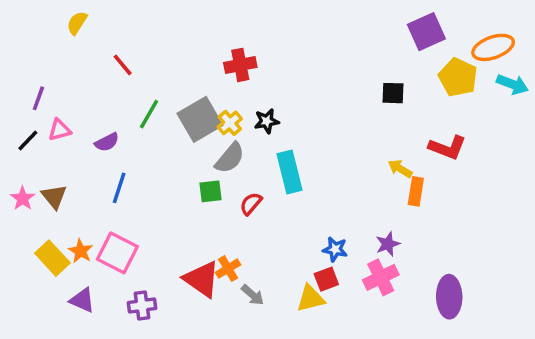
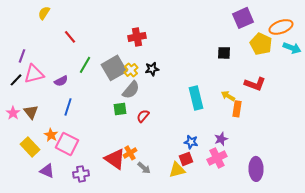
pink triangle: (59, 130) -> (34, 74), size x1.5
cyan rectangle: (289, 172) -> (196, 98), moved
orange star: (81, 251) -> (51, 135), moved

